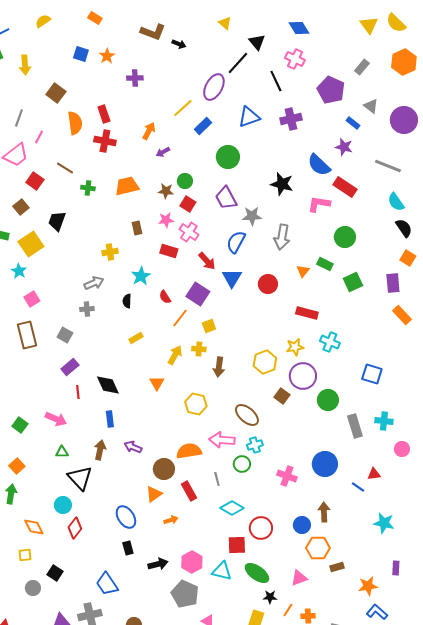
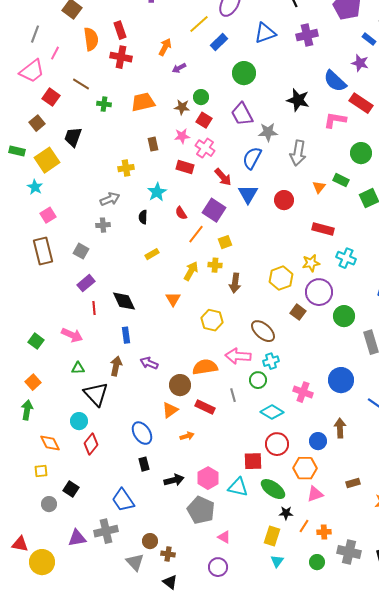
red rectangle: (189, 491) -> (205, 407), turned -36
cyan diamond: (232, 508) -> (272, 412), moved
orange hexagon: (318, 548) -> (305, 468), moved

